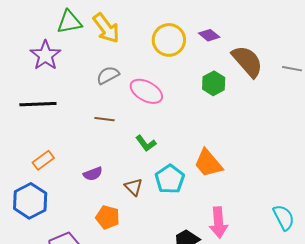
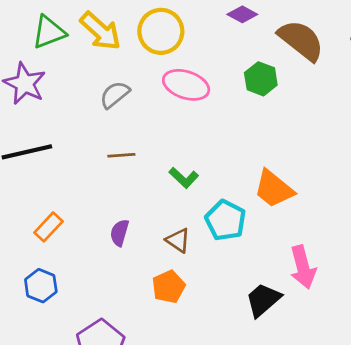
yellow circle: (169, 40) -> (161, 31), moved
pink ellipse: (146, 91) -> (186, 85), moved
purple semicircle: (93, 174) -> (119, 233), turned 138
blue hexagon: (30, 201) -> (41, 286), size x0.7
orange pentagon: (108, 217) -> (169, 287), moved, turned -30

